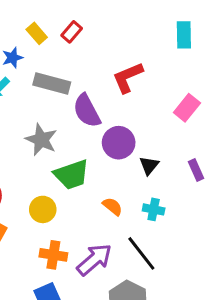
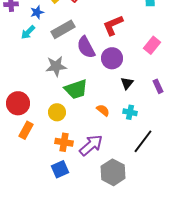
gray rectangle: (52, 83) -> (63, 29), turned -45
gray star: (41, 140) -> (56, 66), turned -30
purple circle: (119, 143) -> (112, 58), moved
black line: (141, 253) -> (143, 141), moved, turned 75

